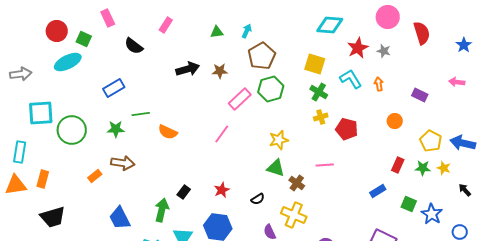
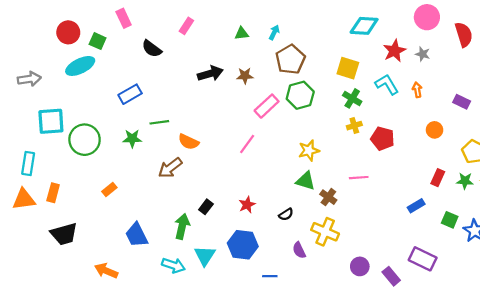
brown arrow: (123, 163) -> (170, 168), moved, turned 135

